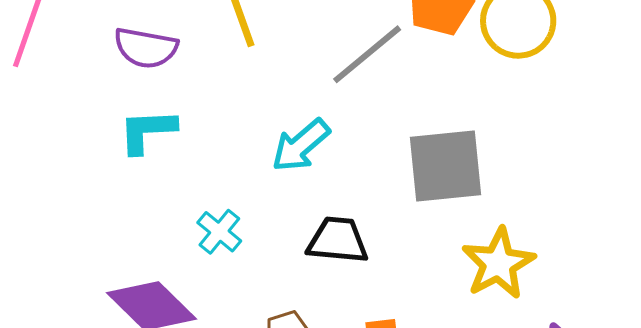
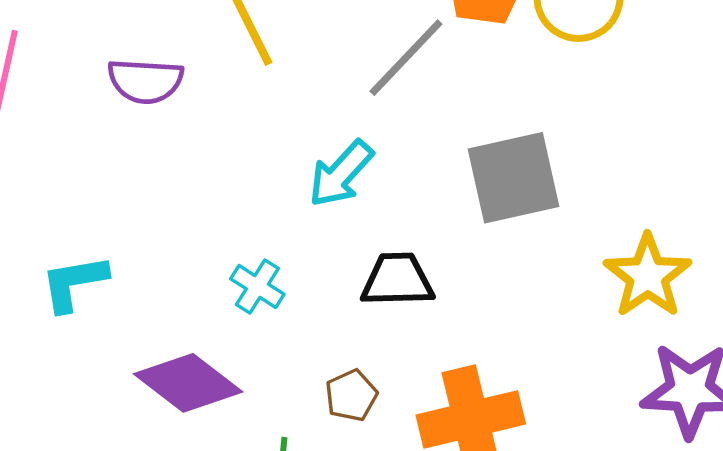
cyan L-shape: (147, 131) -> (74, 283), moved
yellow star: (498, 263) -> (648, 276), moved

